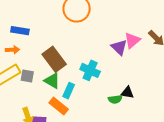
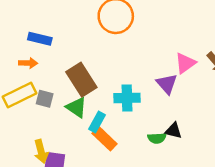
purple triangle: (119, 47) -> (167, 84), moved
cyan cross: (90, 70) -> (127, 98), turned -30
orange rectangle: (59, 106) -> (104, 139), moved

